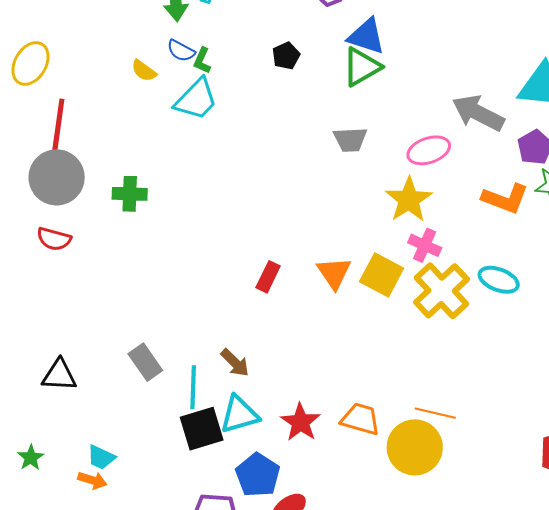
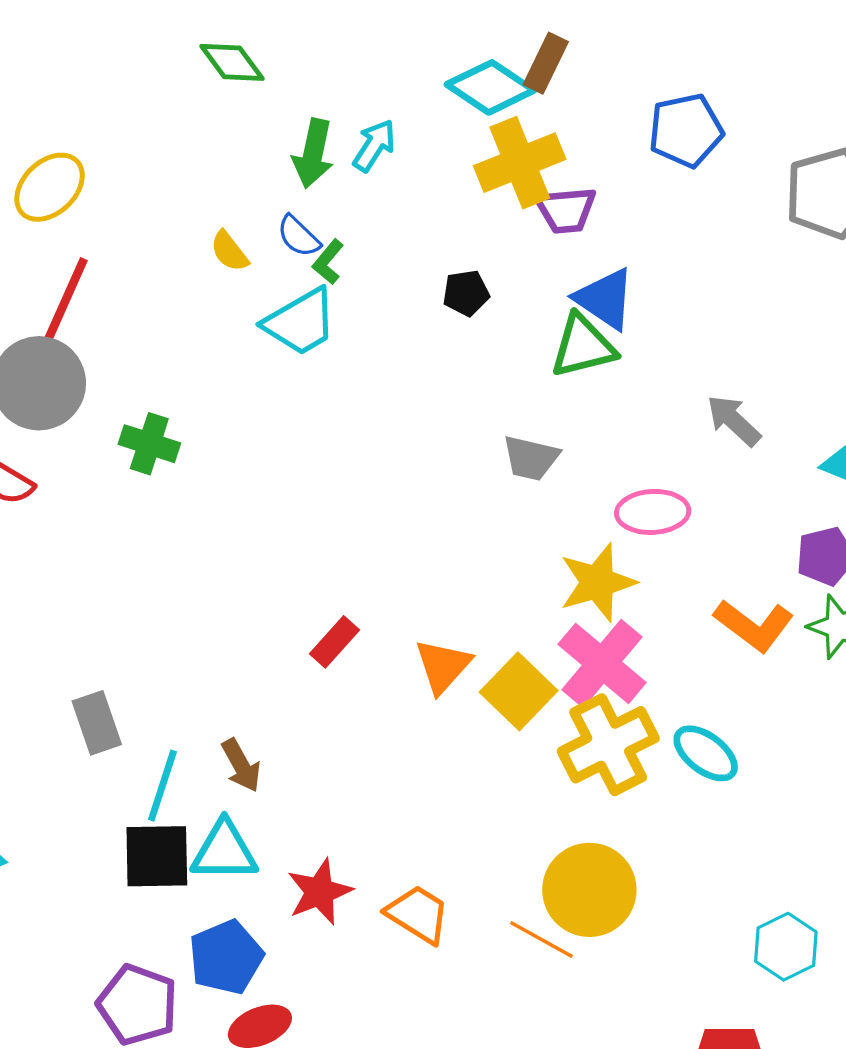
gray arrow: (478, 113) -> (734, 420), moved, size x0.7
pink cross: (425, 245) -> (602, 663), size x1.6
yellow circle: (415, 447) -> (589, 890), moved

